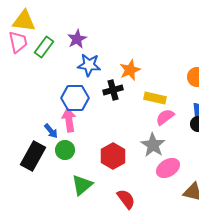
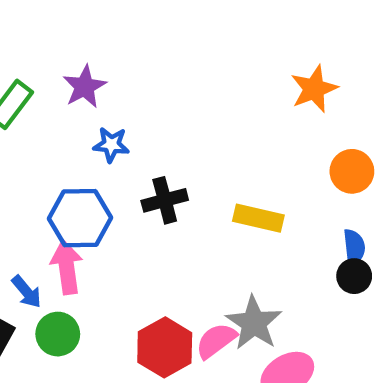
blue star: (89, 65) -> (111, 145), size x0.7
orange star: (130, 70) -> (314, 89), moved
pink semicircle: (165, 117) -> (216, 341), moved

